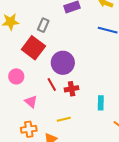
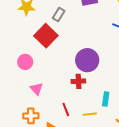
purple circle: (63, 63) -> (87, 60), moved
red line: (52, 85) -> (66, 109), moved
yellow line: (64, 119) -> (90, 114), moved

